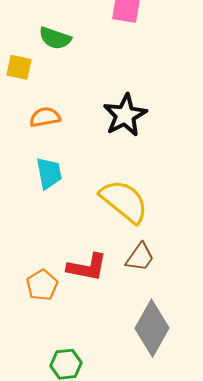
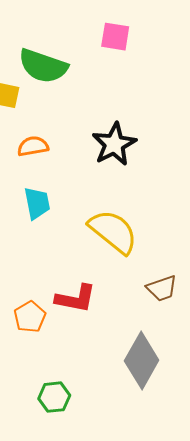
green semicircle: (55, 38) -> (43, 66), size x1.5
brown trapezoid: (140, 257) -> (162, 288), moved, turned 36

